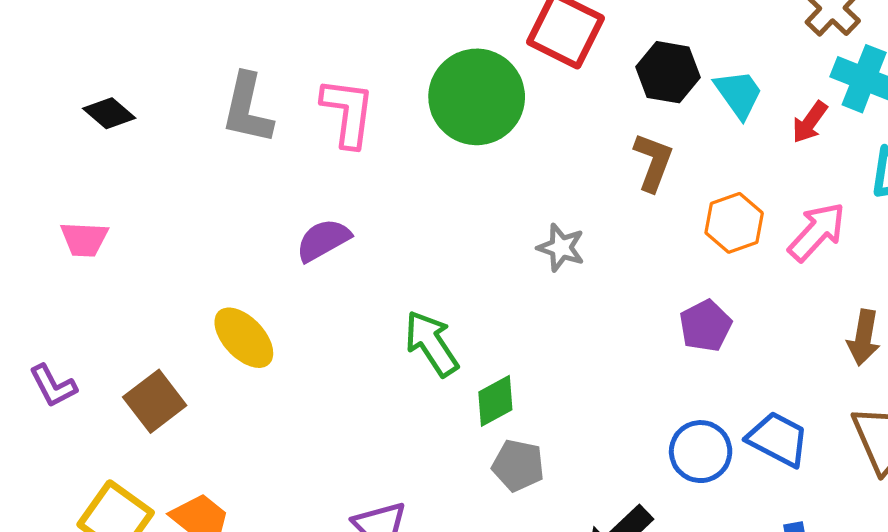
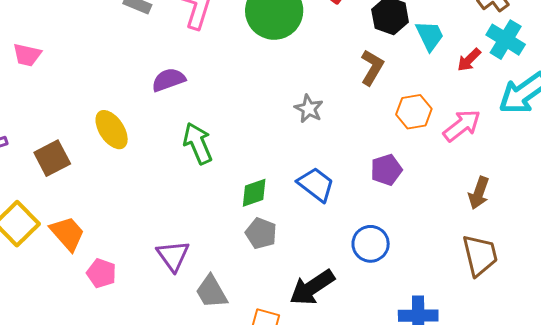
green arrow: (431, 343) -> (198, 143), moved
blue trapezoid: (778, 439) -> (316, 184), moved

